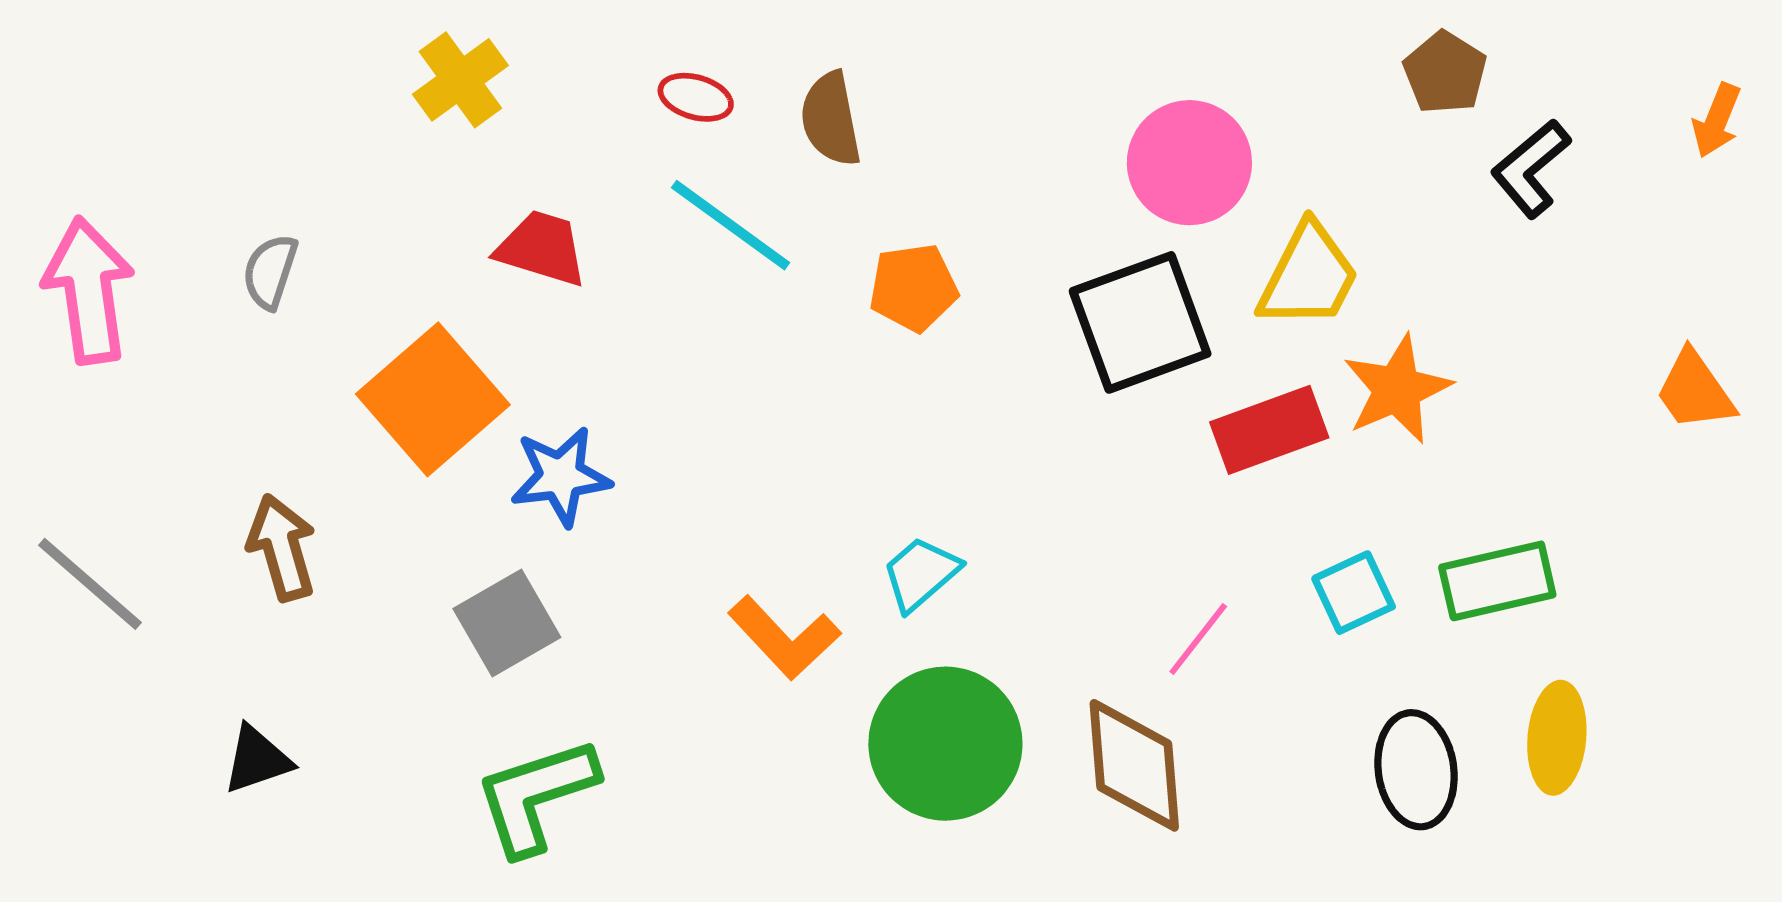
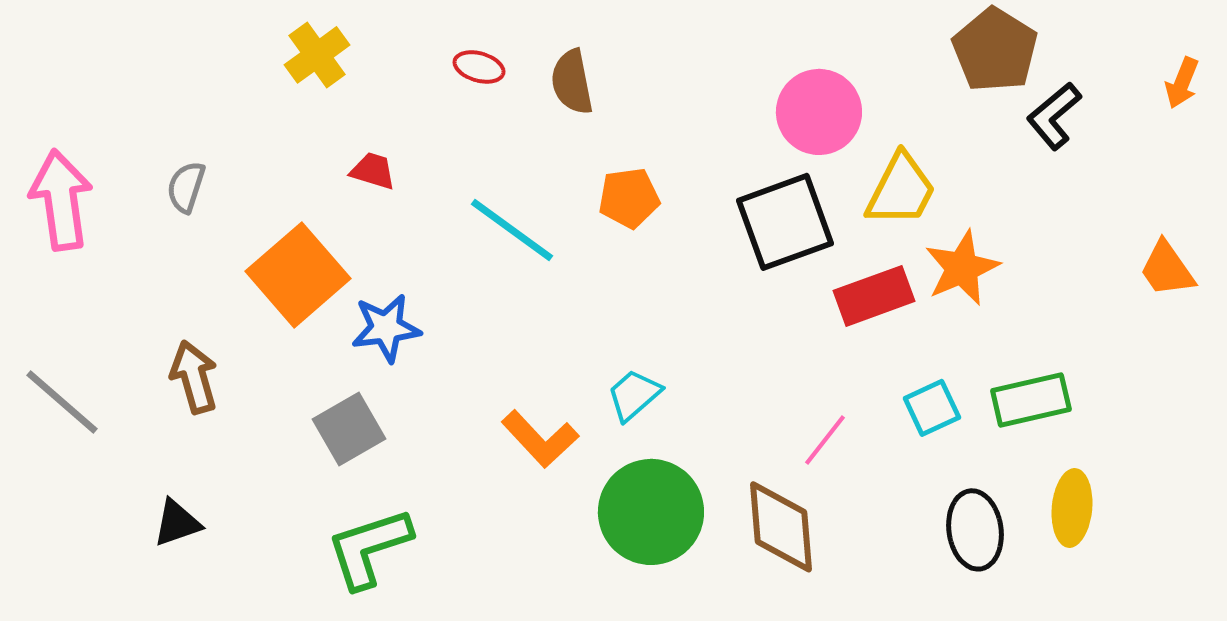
brown pentagon: (1445, 73) -> (995, 50), size x1.5
cyan line: (731, 225) -> (512, 230), moved
red trapezoid: (542, 248) -> (373, 171), size x0.7

